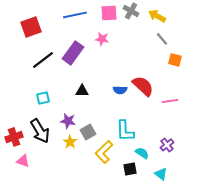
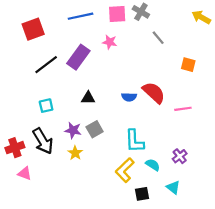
yellow arrow: (157, 16) -> (201, 17), moved
gray line: (162, 39) -> (158, 38), moved
gray square: (88, 132) -> (95, 129), moved
yellow L-shape: (104, 152) -> (125, 170), moved
black square: (130, 169) -> (142, 194), moved

